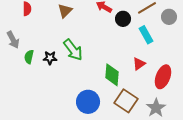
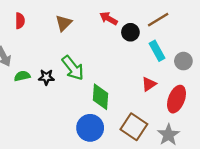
gray circle: (169, 17) -> (183, 61), moved
green semicircle: (29, 57) -> (22, 76), turned 64
green diamond: (112, 75) -> (100, 97), moved

